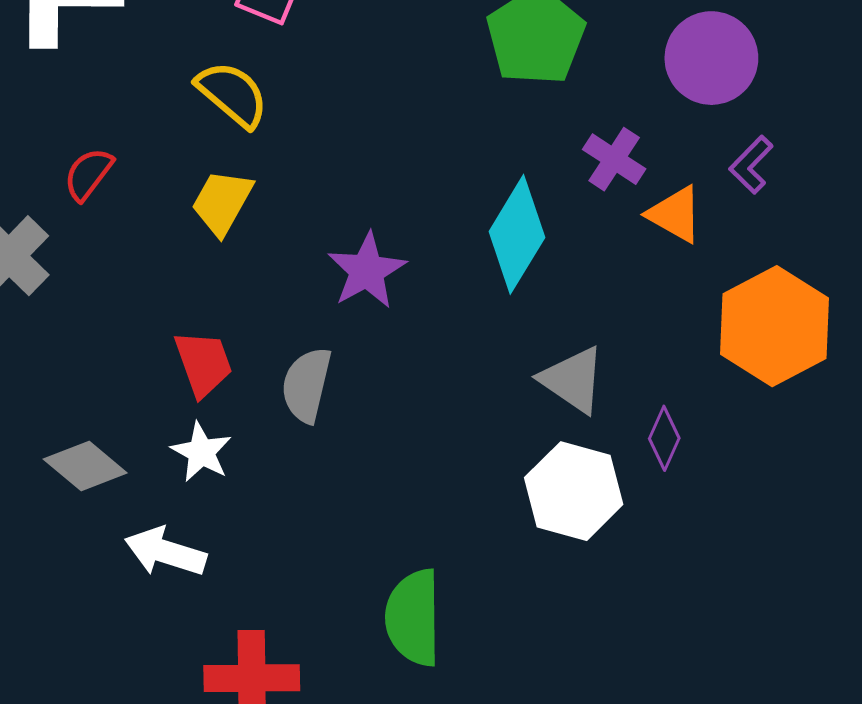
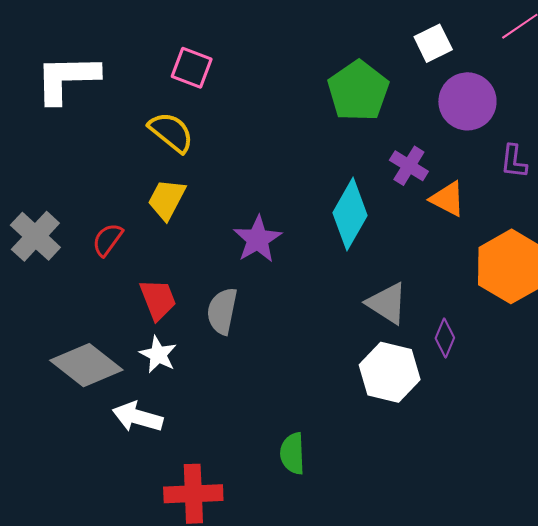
purple L-shape: (751, 165) -> (514, 161), moved, turned -36
red semicircle: (88, 174) -> (108, 240), moved
gray diamond: (85, 466) -> (86, 365), size x1.4
green semicircle: (413, 618) -> (292, 453), size x0.7

